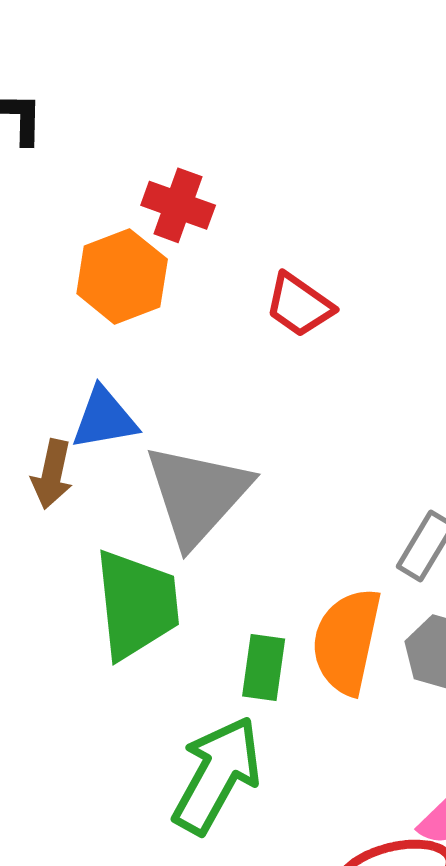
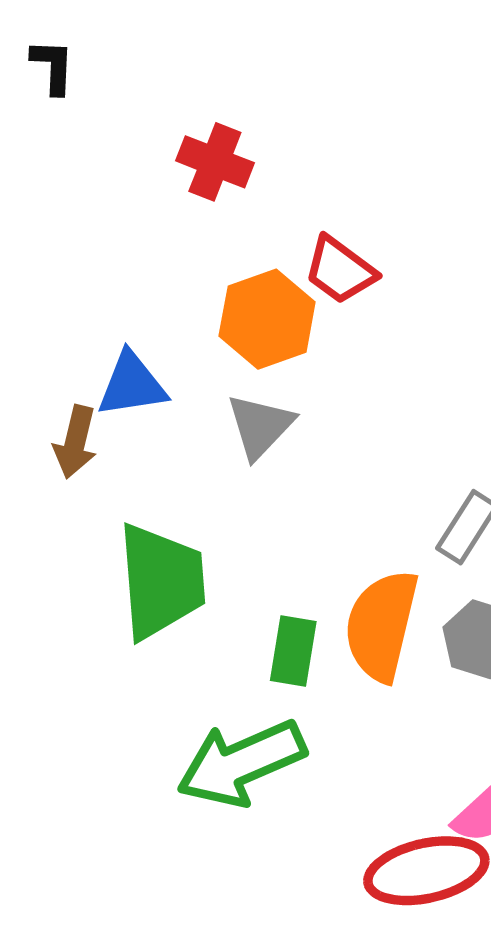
orange hexagon: (122, 276) -> (267, 319), moved
gray triangle: (197, 495) -> (260, 426), moved, size x0.6
green arrow: (217, 775) -> (241, 763), turned -144

